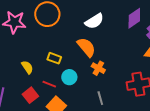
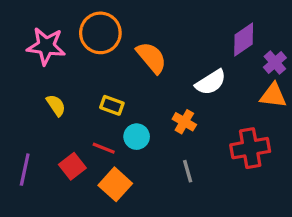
white semicircle: (94, 21) -> (211, 82), moved
orange semicircle: (86, 47) -> (151, 58), moved
yellow semicircle: (27, 67) -> (56, 105), moved

